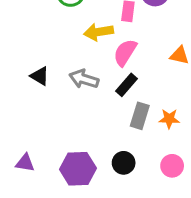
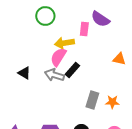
pink semicircle: (125, 53) -> (58, 57), moved
black rectangle: (127, 85) -> (72, 70), moved

